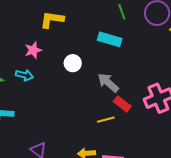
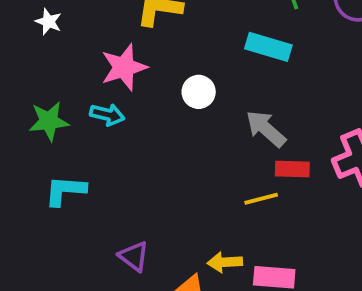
pink star: (33, 50) -> (124, 67), size x1.4
red rectangle: (122, 104) -> (292, 169), turned -36

